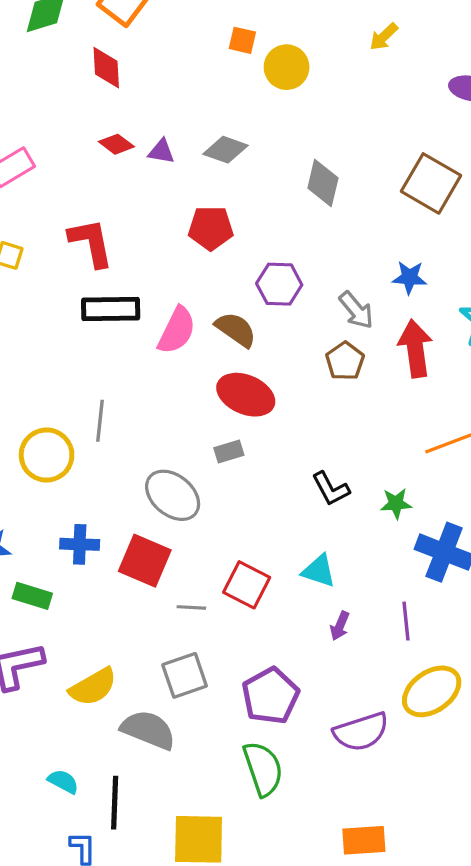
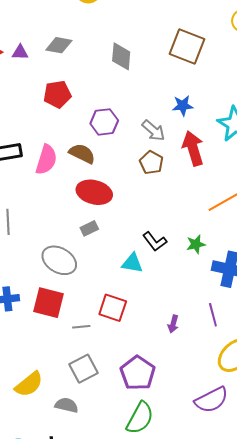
cyan triangle: (319, 571) -> (132, 263), moved
gray semicircle: (148, 730) -> (67, 405), size x0.7
purple semicircle: (361, 732) -> (211, 400), moved
green semicircle: (263, 769) -> (140, 418), turned 56

